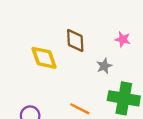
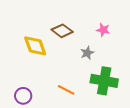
brown diamond: (75, 41) -> (62, 31), turned -50

